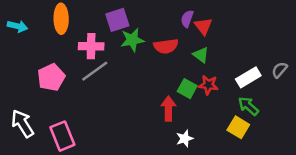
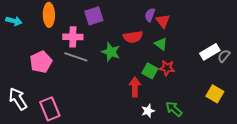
green star: (132, 40) -> (111, 52), moved, turned 30
gray line: (95, 71) -> (76, 57), turned 55
white rectangle: (248, 77) -> (210, 52), moved
green arrow: (248, 106) -> (174, 109), moved
yellow square: (238, 127) -> (215, 94), moved

